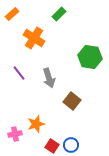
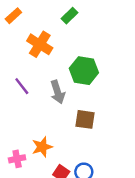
green hexagon: (90, 57) -> (84, 71), moved
brown square: (72, 101) -> (85, 119), turned -30

